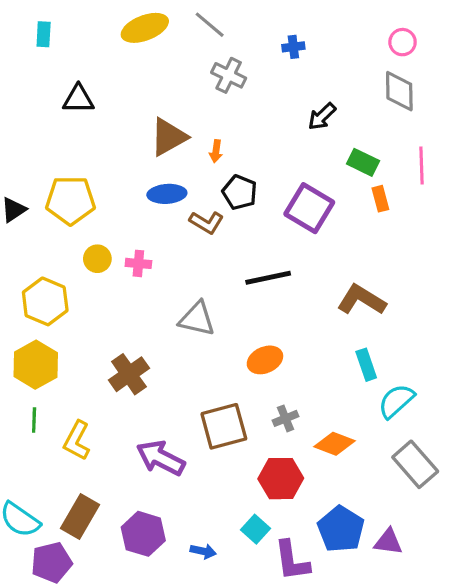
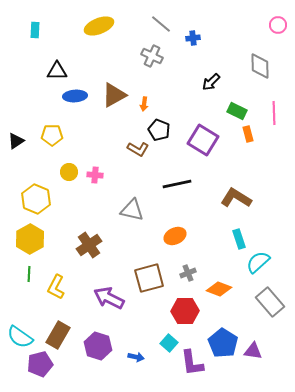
gray line: (210, 25) -> (161, 24), moved
pink circle: (403, 42) -> (278, 25), moved
blue ellipse: (167, 194) -> (75, 96), moved
yellow pentagon: (70, 200) -> (52, 135), size x0.7

